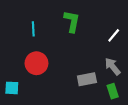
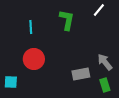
white line: (114, 35) -> (99, 10), moved

